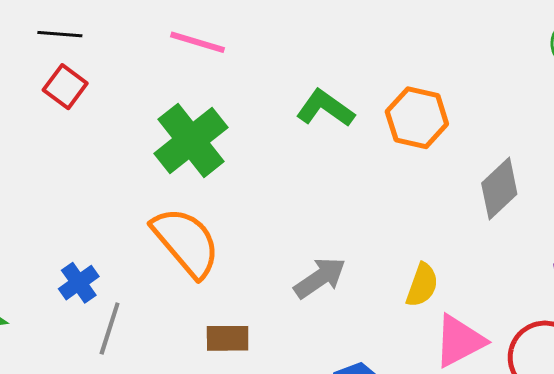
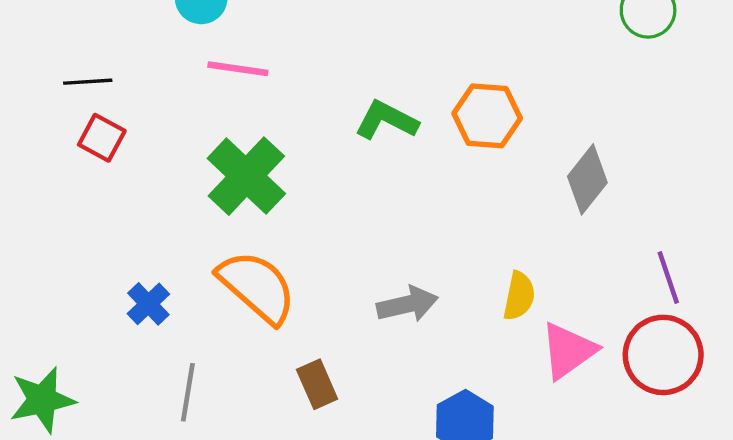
gray arrow: (320, 278) -> (407, 304), turned 30
blue cross: (79, 283) -> (148, 304), moved
brown rectangle: (228, 338) -> (317, 384), turned 75

